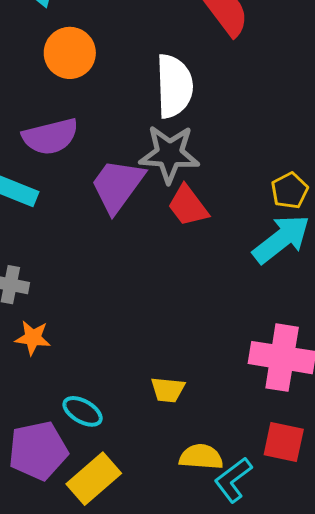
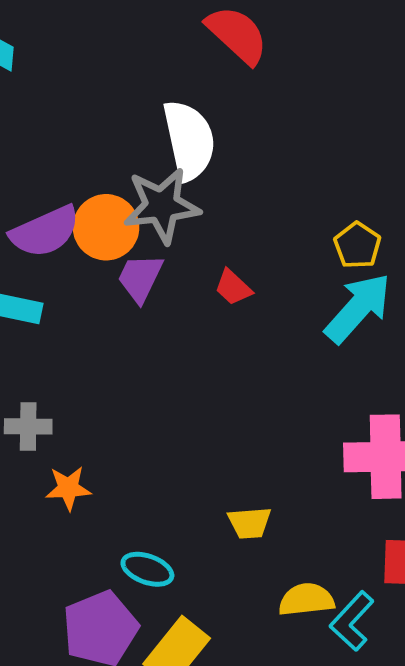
orange circle: (70, 53) -> (106, 227), moved
gray star: (169, 154) -> (162, 206), moved
purple trapezoid: (117, 186) -> (140, 278), size x0.7
red trapezoid: (188, 206) -> (233, 287), size x0.7

